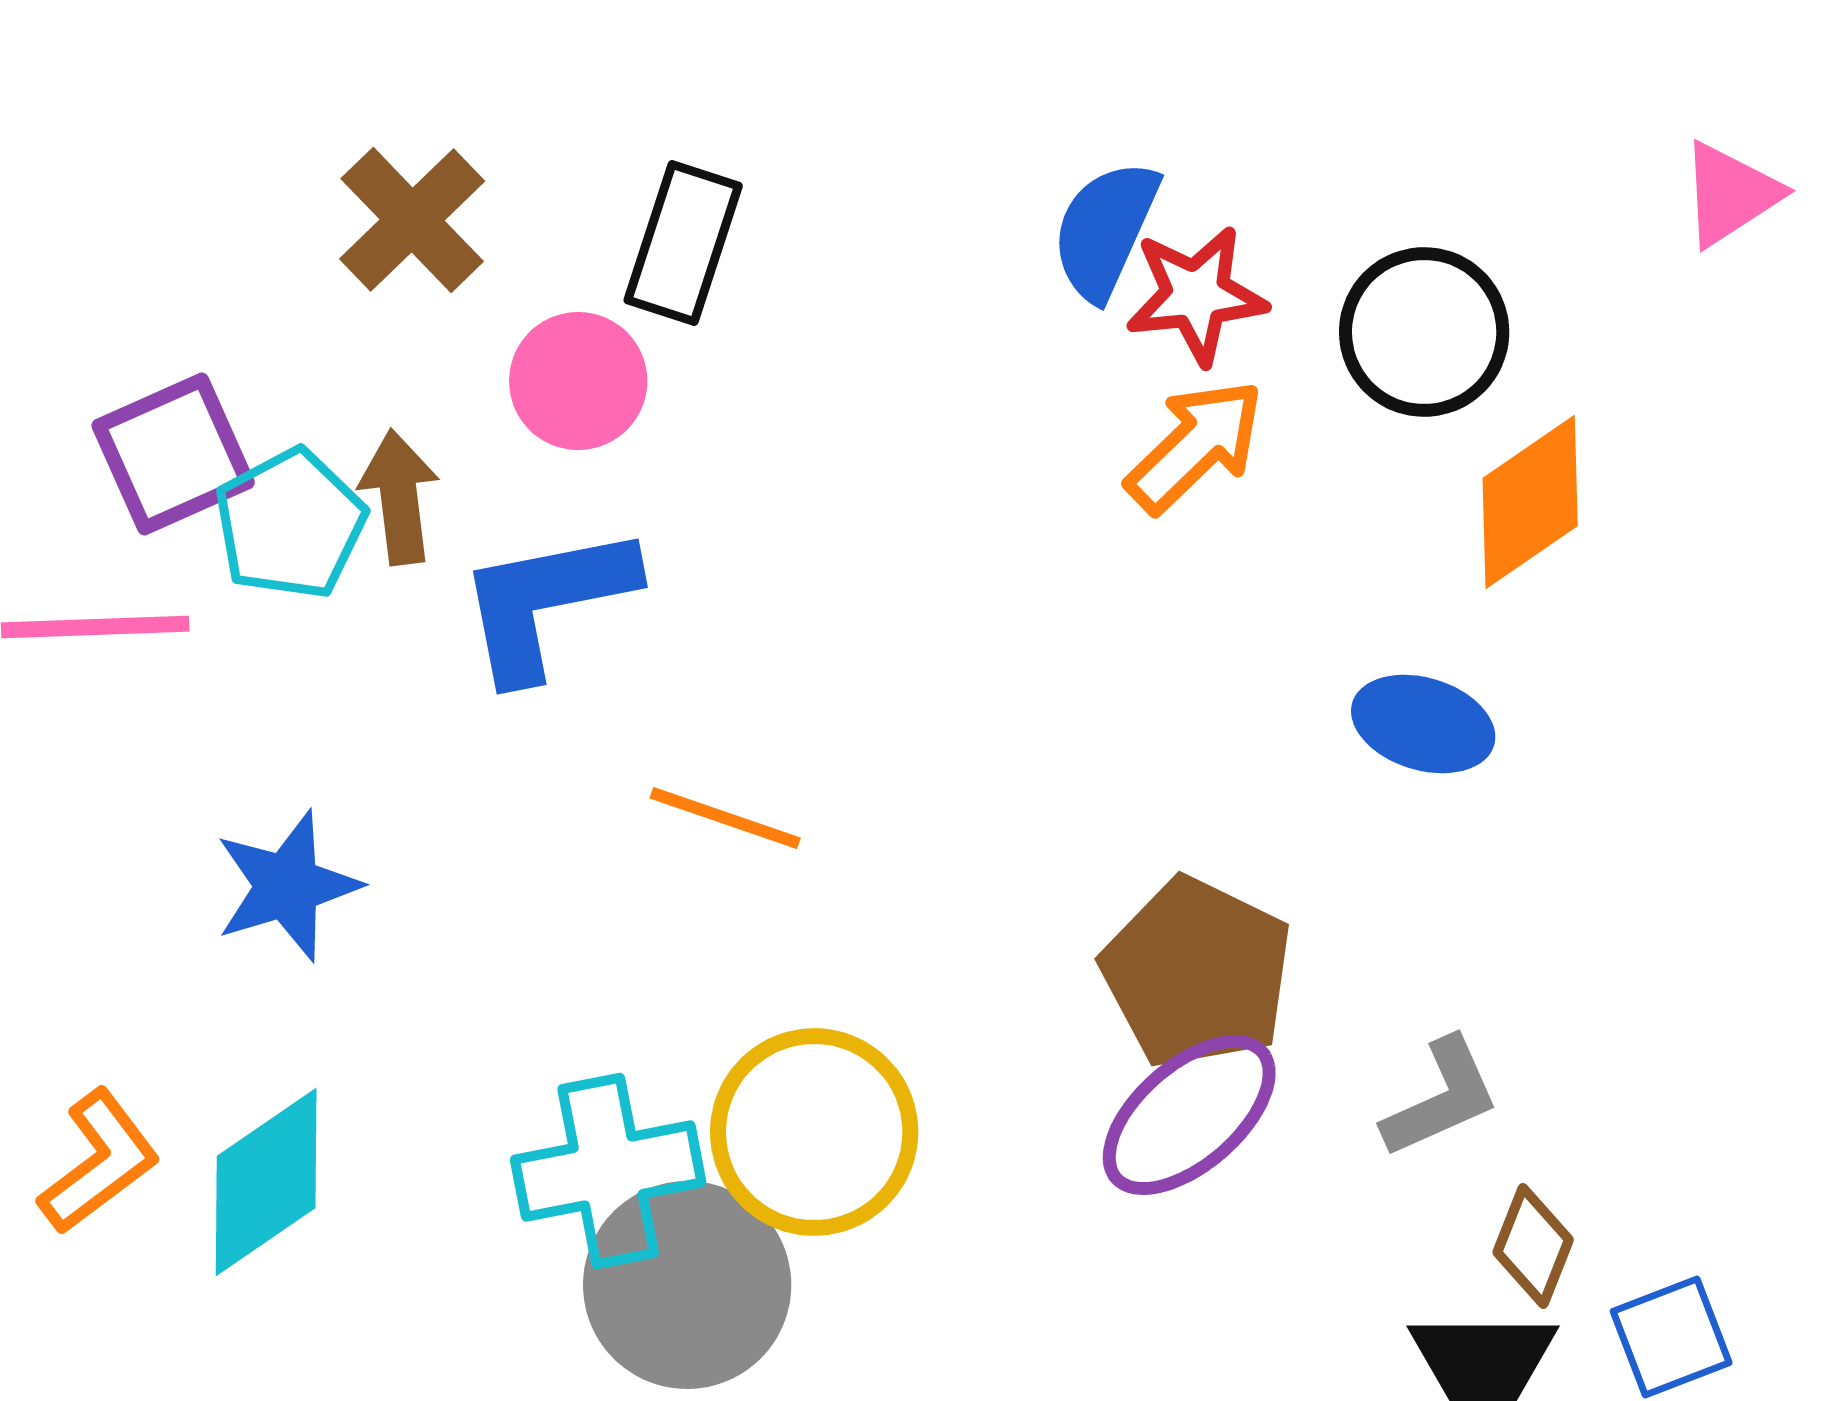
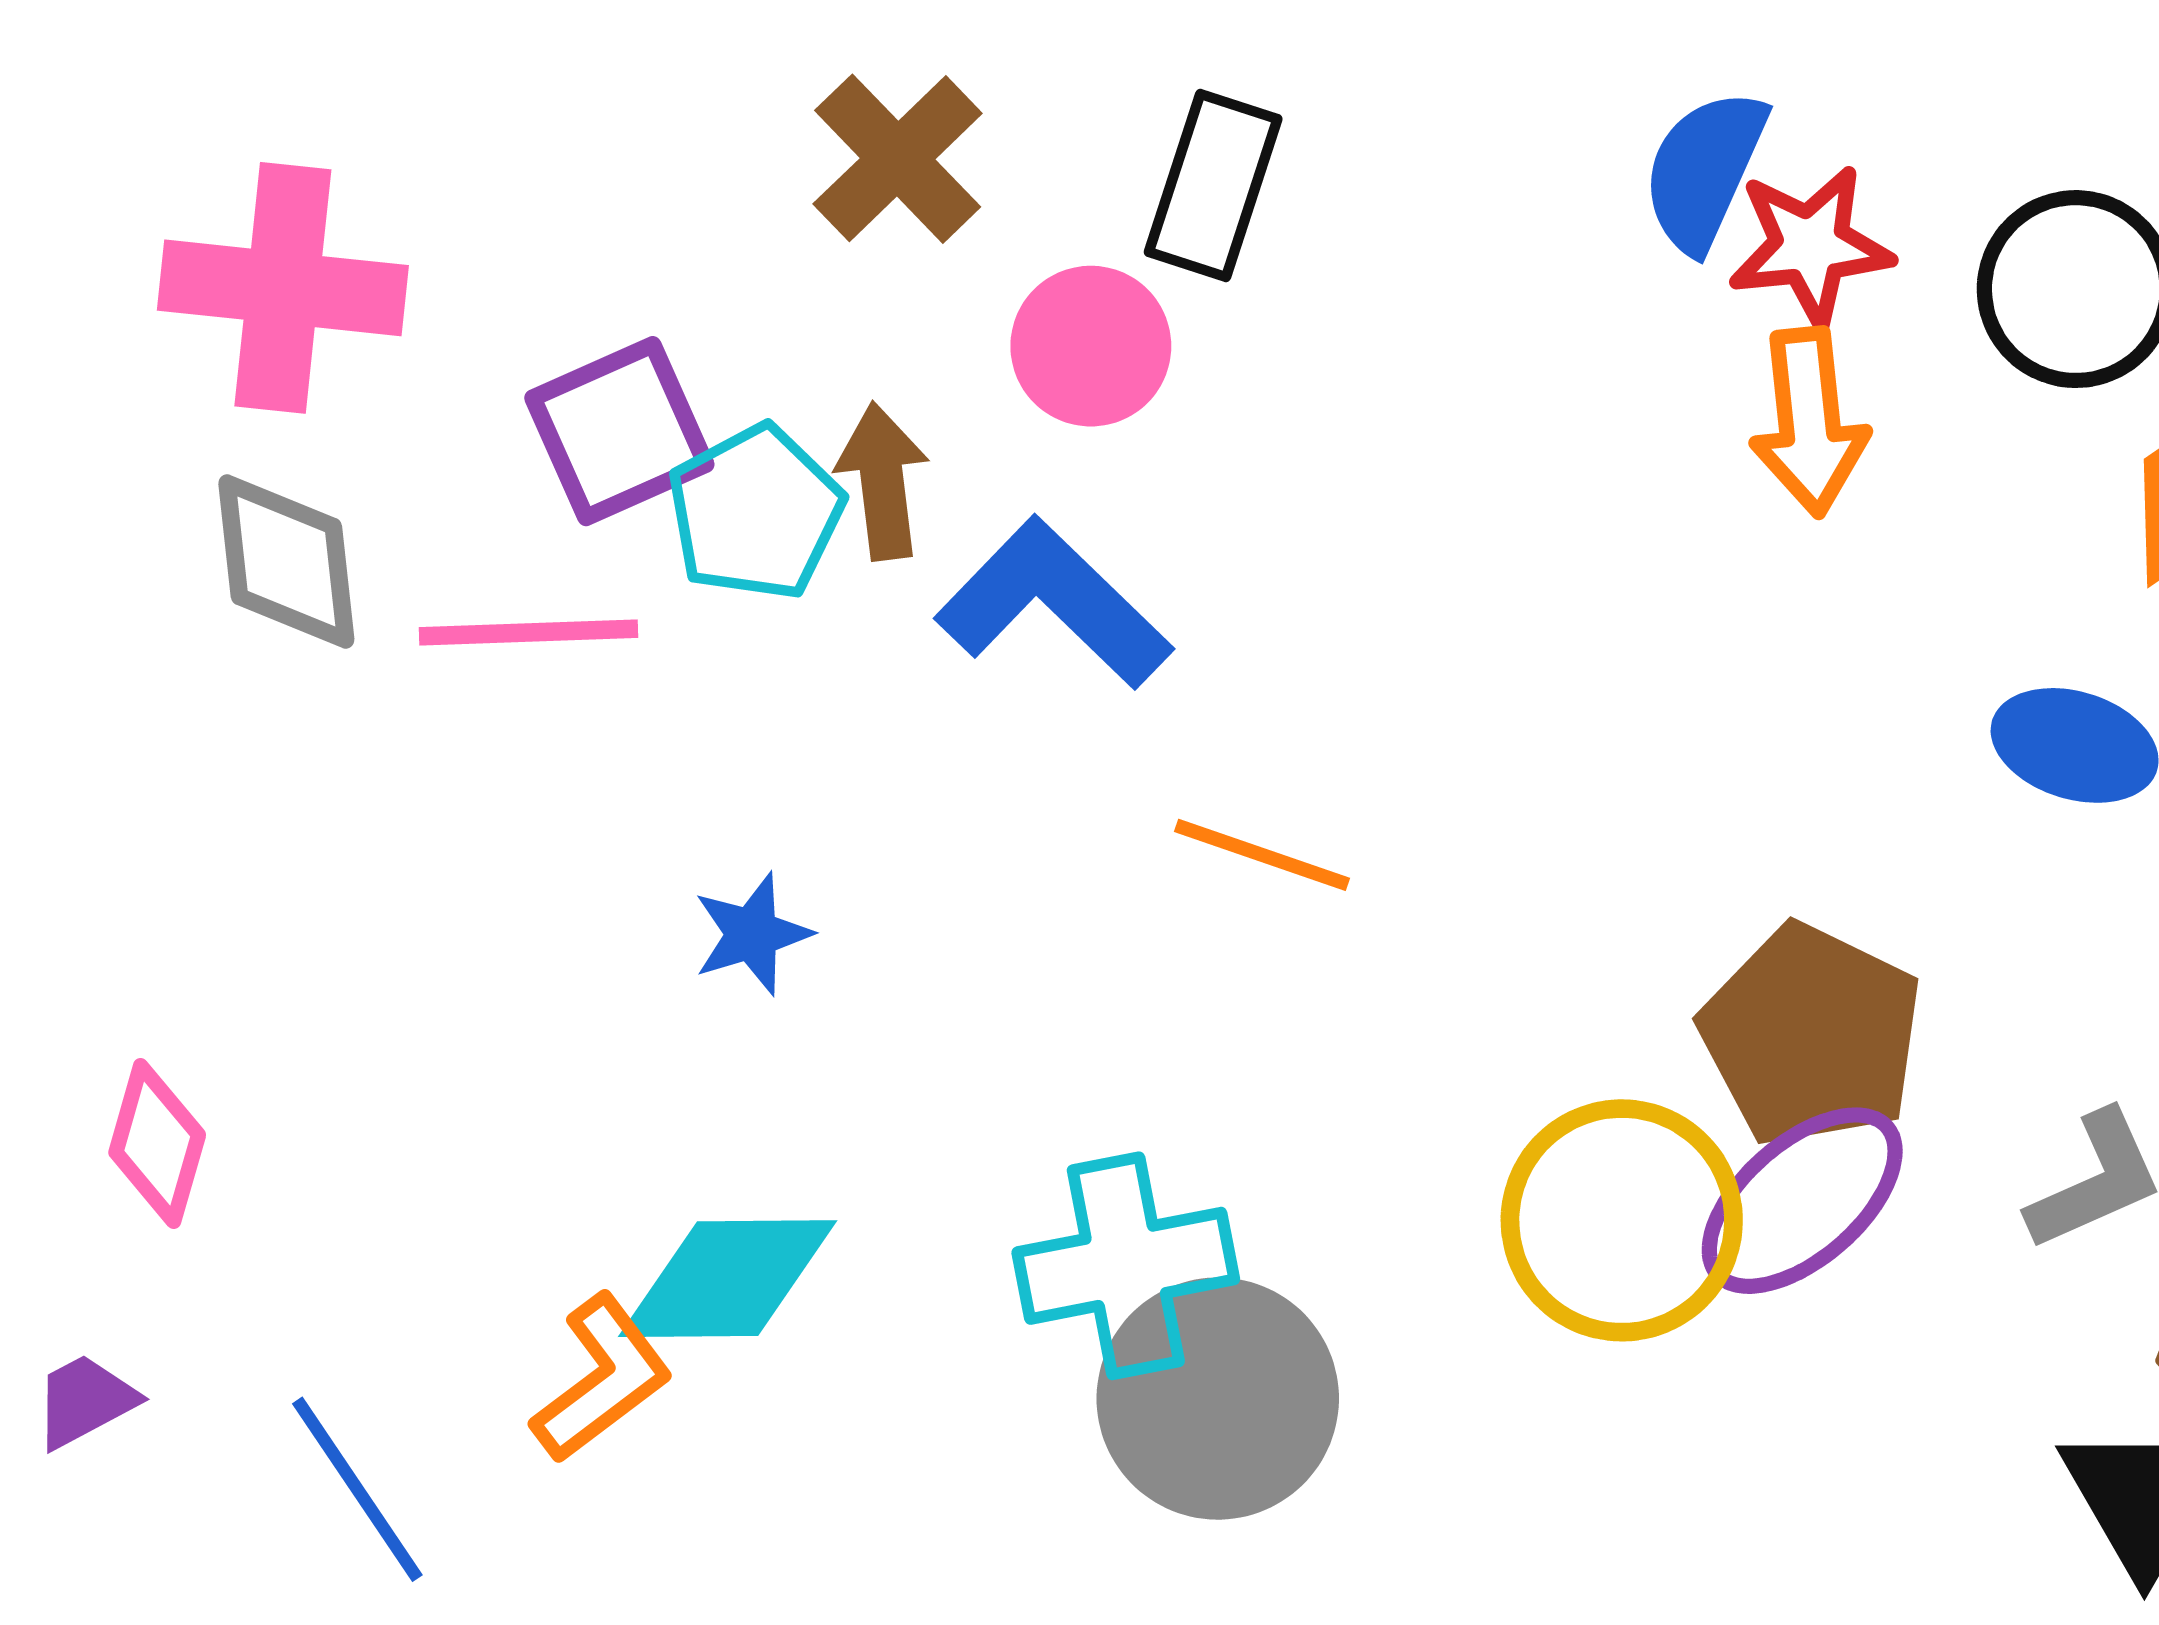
orange arrow: (1195, 446) -> (1809, 422), turned 128
blue L-shape: (546, 602) -> (1054, 603), turned 55
blue star: (287, 886) -> (752, 934), size x0.7
yellow circle: (814, 1132) -> (1622, 1220), moved
orange L-shape: (99, 1162) -> (602, 1379), moved
cyan diamond: (266, 1182) -> (728, 1279), turned 34

